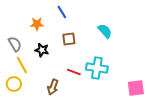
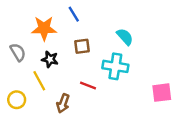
orange star: (37, 24) -> (44, 28), size x1.5
yellow line: (22, 65) -> (39, 81), moved
cyan cross: (97, 68) -> (115, 66), moved
pink square: (136, 88) -> (162, 93), moved

